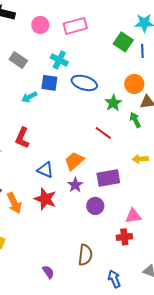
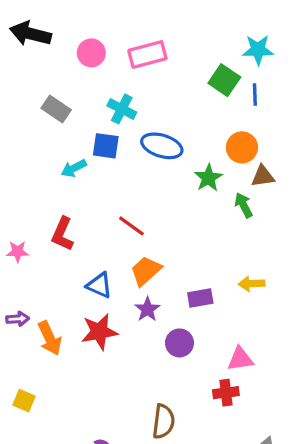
red line: (103, 133) -> (131, 226), moved
yellow arrow: (140, 159) -> (252, 284), moved
purple rectangle: (108, 178) -> (200, 298), size x0.7
red star: (45, 199) -> (99, 332), turned -30

